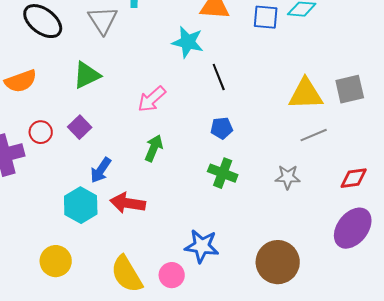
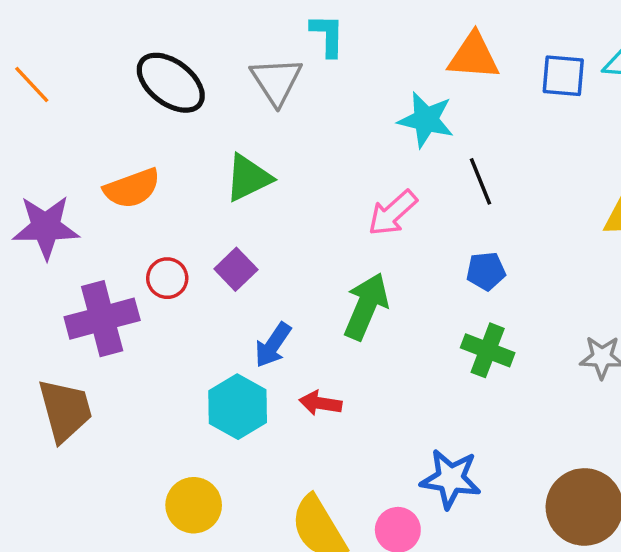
pink arrow: (152, 99) -> (393, 213), moved
green arrow: (154, 148) -> (366, 306), size x1.4
red arrow: (128, 203) -> (320, 403), size x0.7

